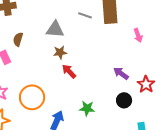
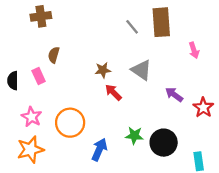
gray line: (85, 15) -> (132, 27), turned 32
gray triangle: (55, 29) -> (141, 70), moved, turned 30
black circle: (124, 100) -> (164, 143), moved, size x1.5

